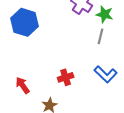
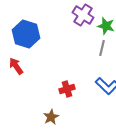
red arrow: (23, 85) -> (16, 66), moved

